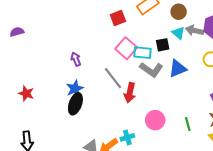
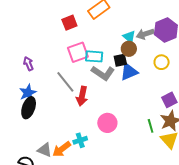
brown circle: (179, 12) -> (129, 49), moved
gray arrow: (195, 30) -> (145, 34), turned -30
black square: (163, 45) -> (120, 60), moved
pink square: (126, 48) -> (78, 52), turned 30
green line: (188, 124) -> (151, 126), moved

